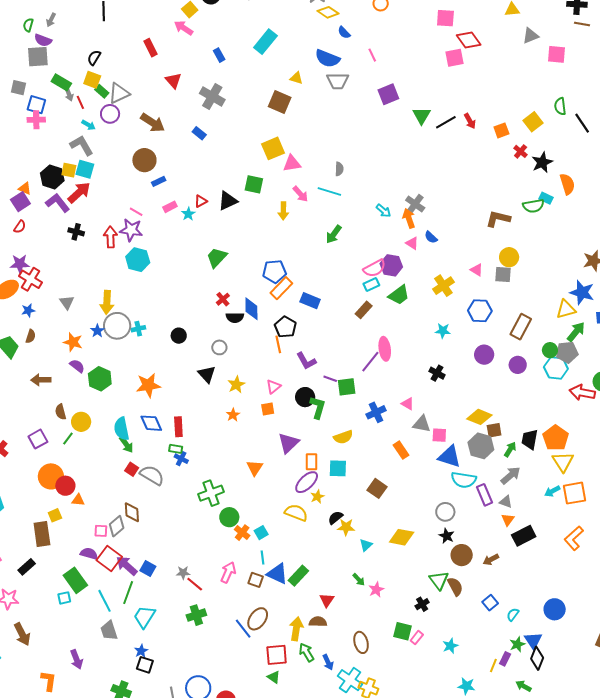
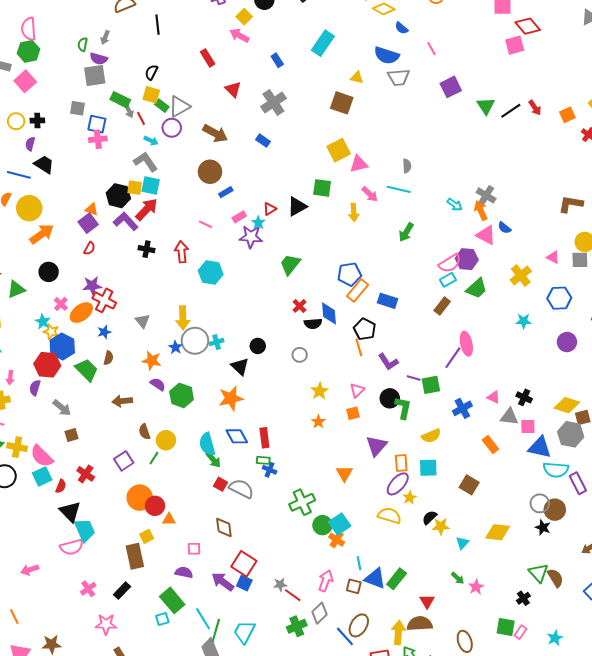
gray cross: (212, 96) -> (273, 103), turned 30
purple star: (131, 230) -> (251, 237), moved
pink triangle: (412, 243) -> (486, 235), size x1.5
black cross: (437, 373) -> (524, 397), moved
black triangle: (207, 374) -> (240, 367), moved
gray diamond: (117, 526) -> (319, 613), moved
cyan square: (261, 533) -> (340, 524), moved, size x1.5
brown circle: (462, 555) -> (555, 510), moved
red square: (109, 559) -> (244, 564), moved
green line: (128, 593) -> (216, 630), moved
brown semicircle: (318, 622) -> (420, 624), size x1.4

